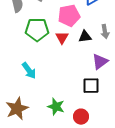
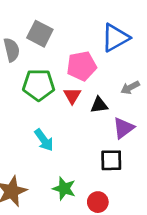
gray arrow: (105, 32) -> (130, 88), turned 72
black triangle: (85, 37) -> (99, 105), moved
cyan arrow: (29, 71) -> (44, 140), moved

